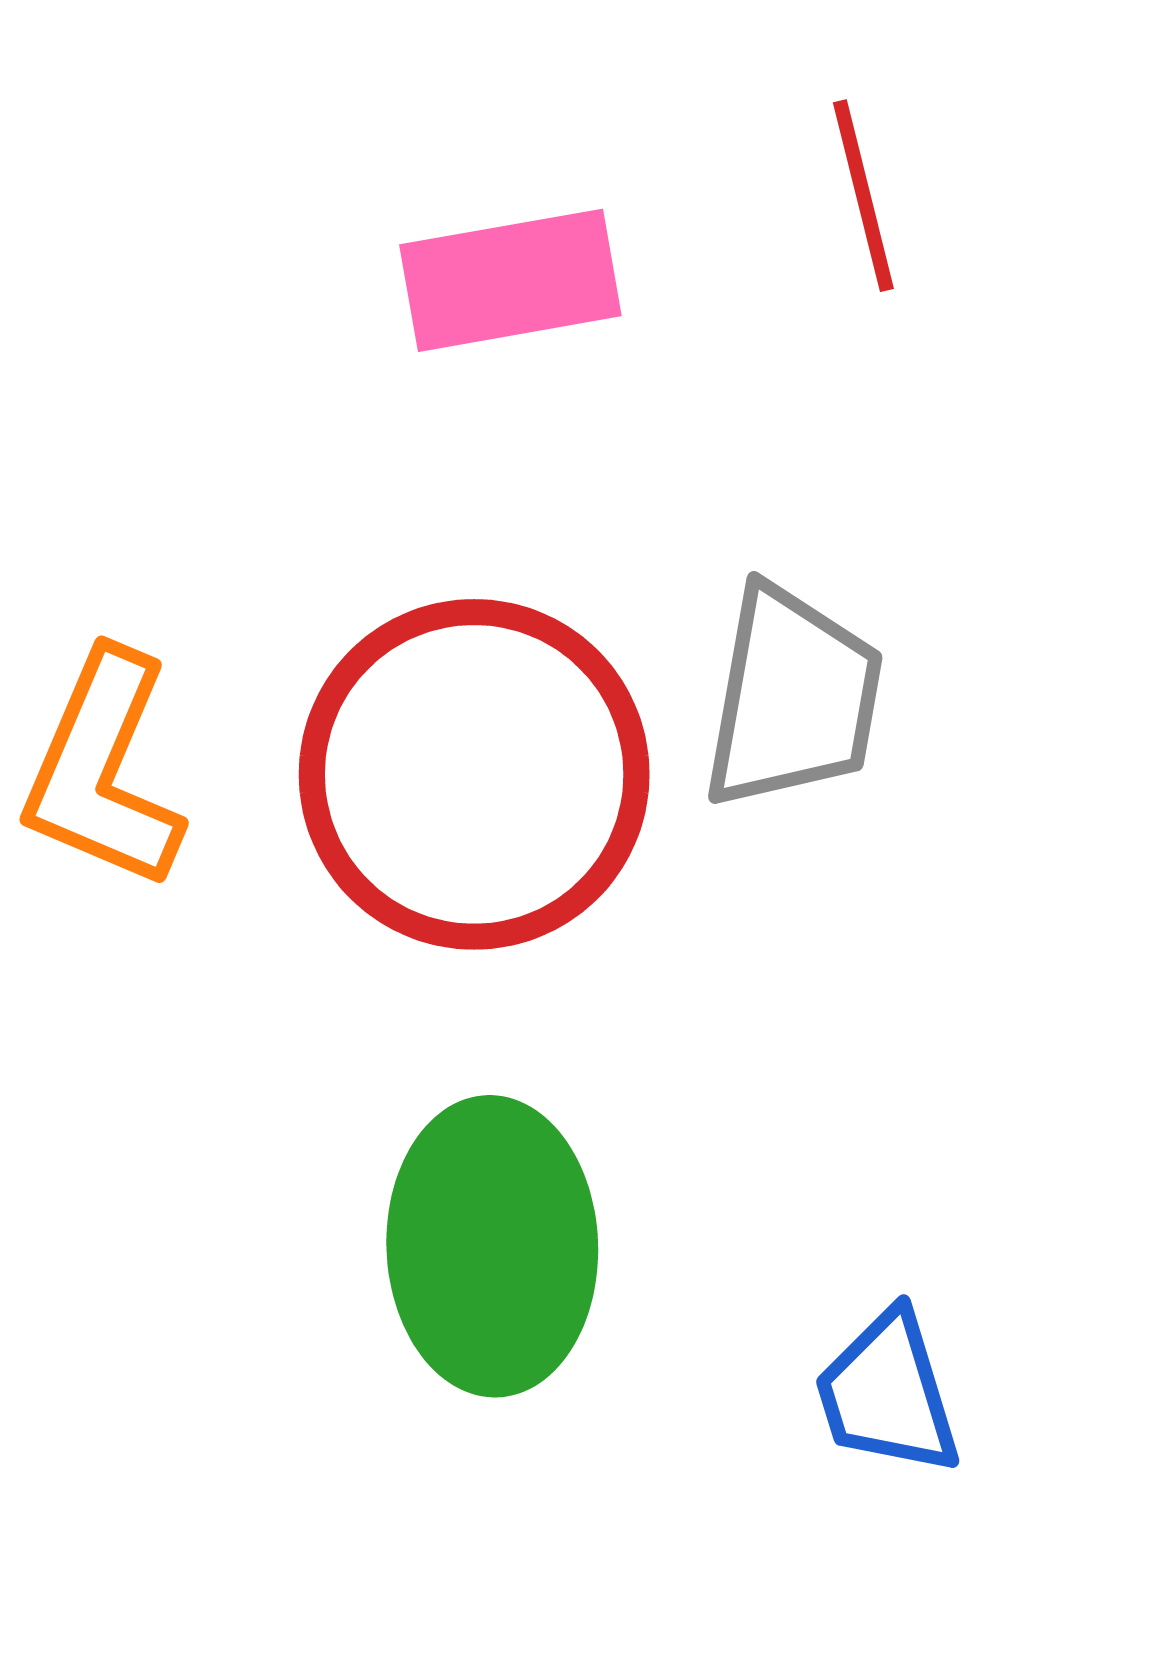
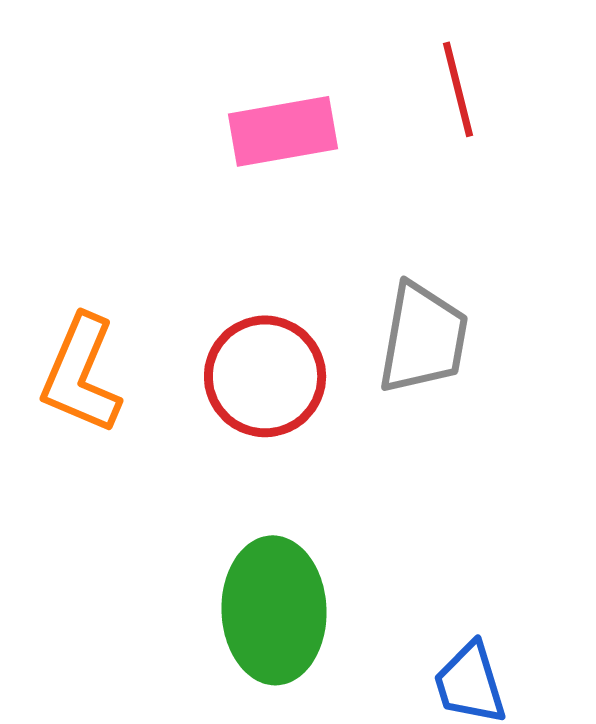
red circle: (474, 774) -> (265, 376), size x0.7

